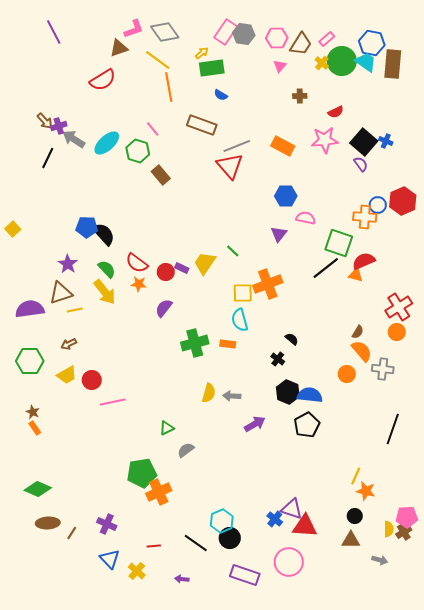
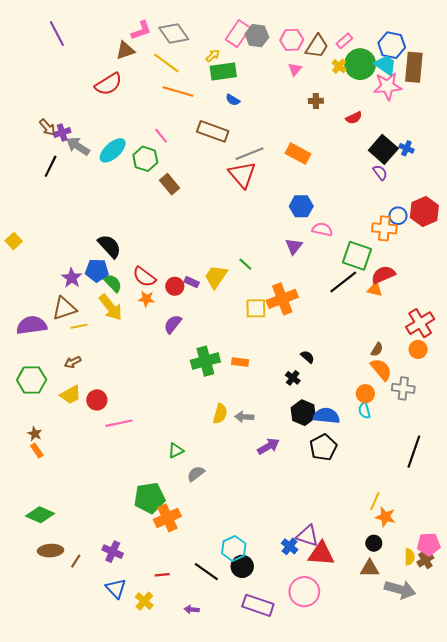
orange line: (169, 87) -> (178, 91), turned -64
pink star: (325, 140) -> (388, 86), moved
blue pentagon: (87, 227) -> (97, 270), moved
cyan semicircle: (240, 320) -> (364, 411), moved, size x0.7
gray arrow: (380, 560) -> (400, 590), size x1.8

